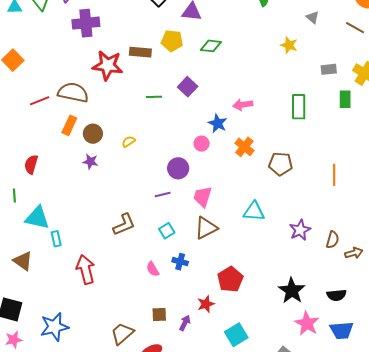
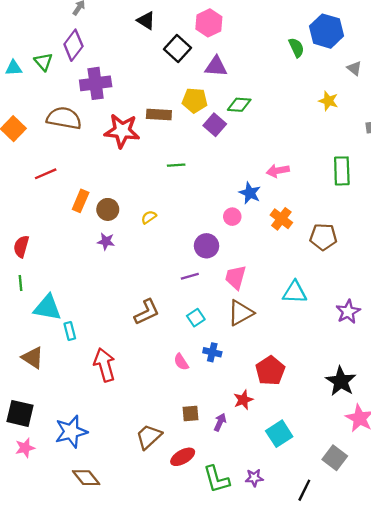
purple square: (188, 87) -> (215, 125), moved
brown semicircle: (73, 93) -> (64, 118), moved
red semicircle: (31, 164) -> (21, 246), moved

